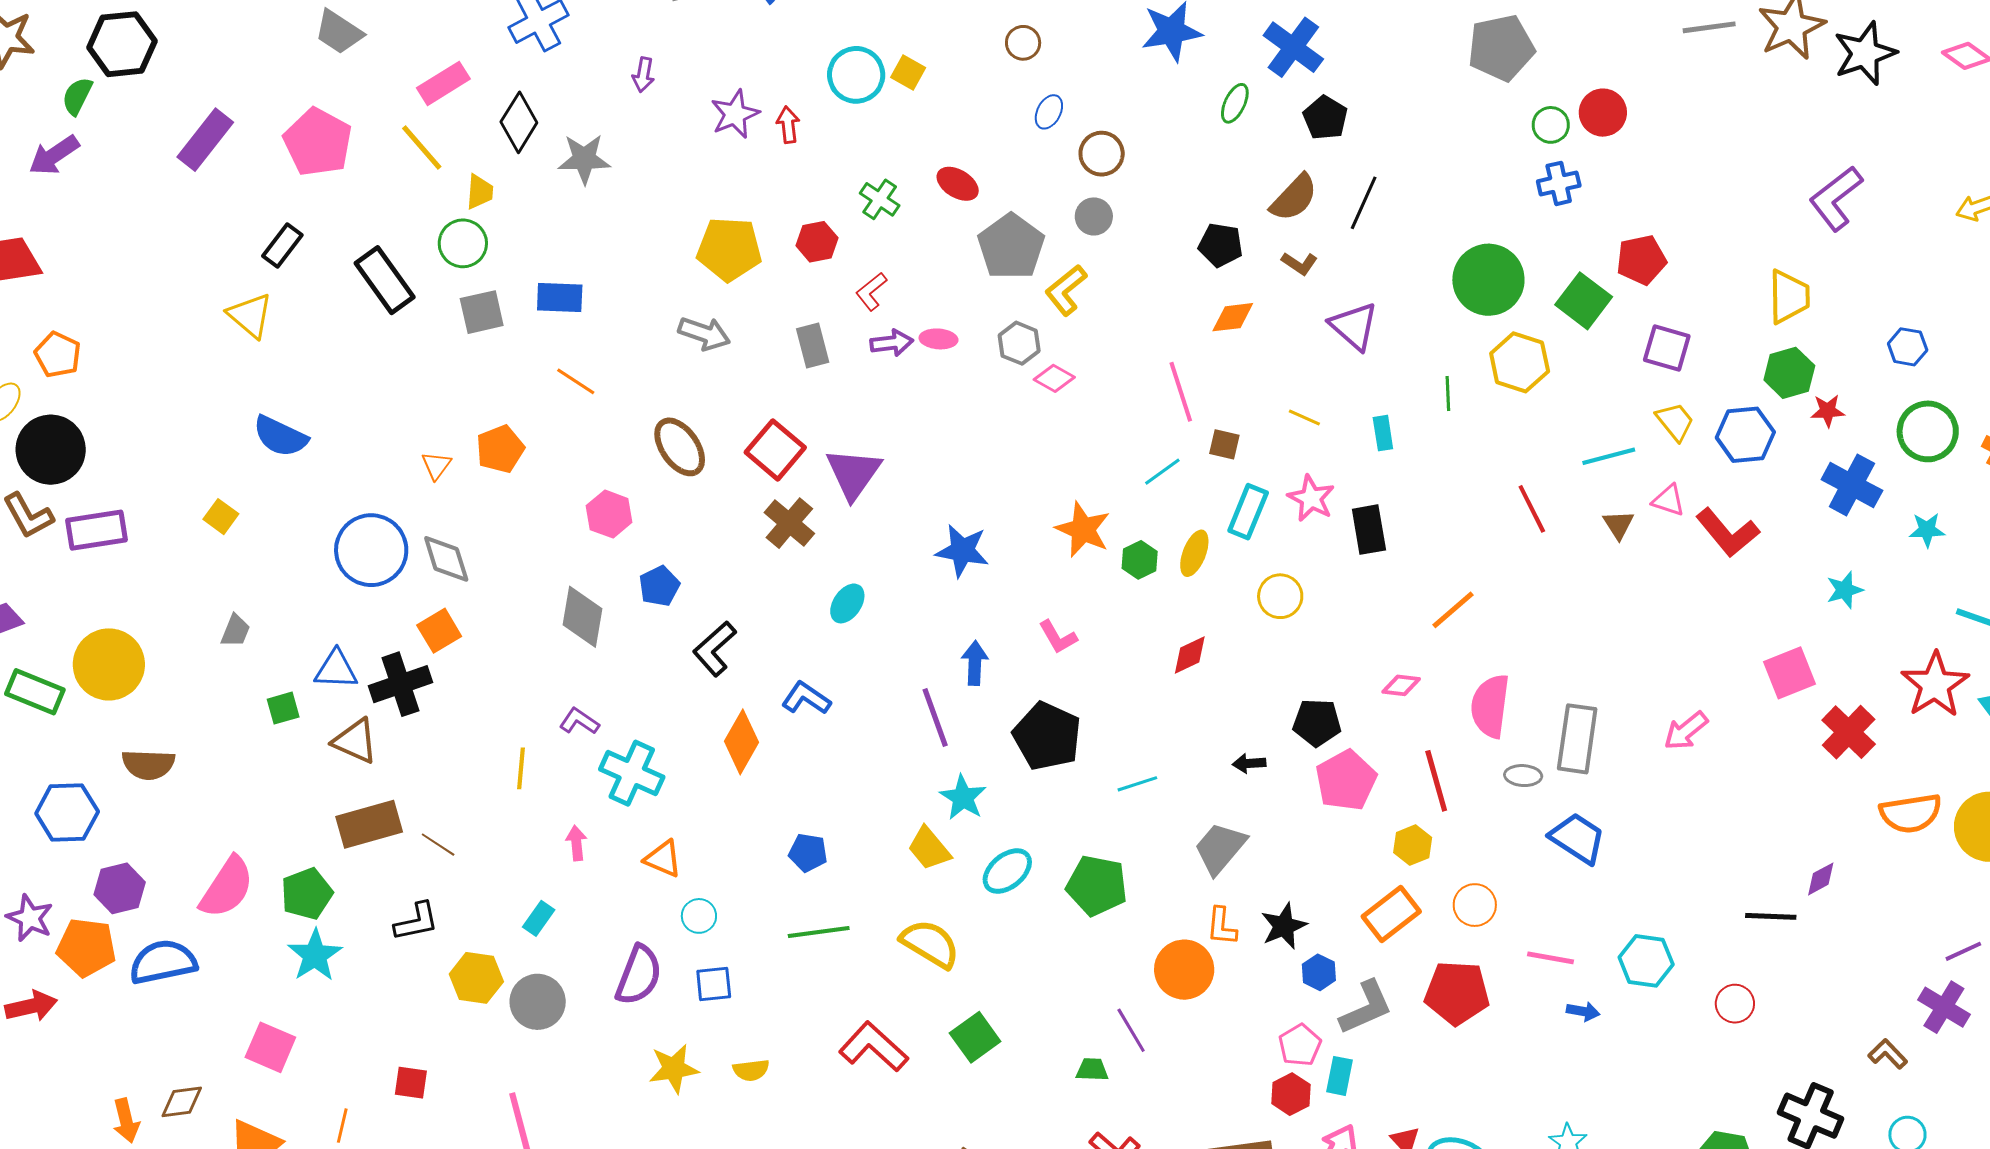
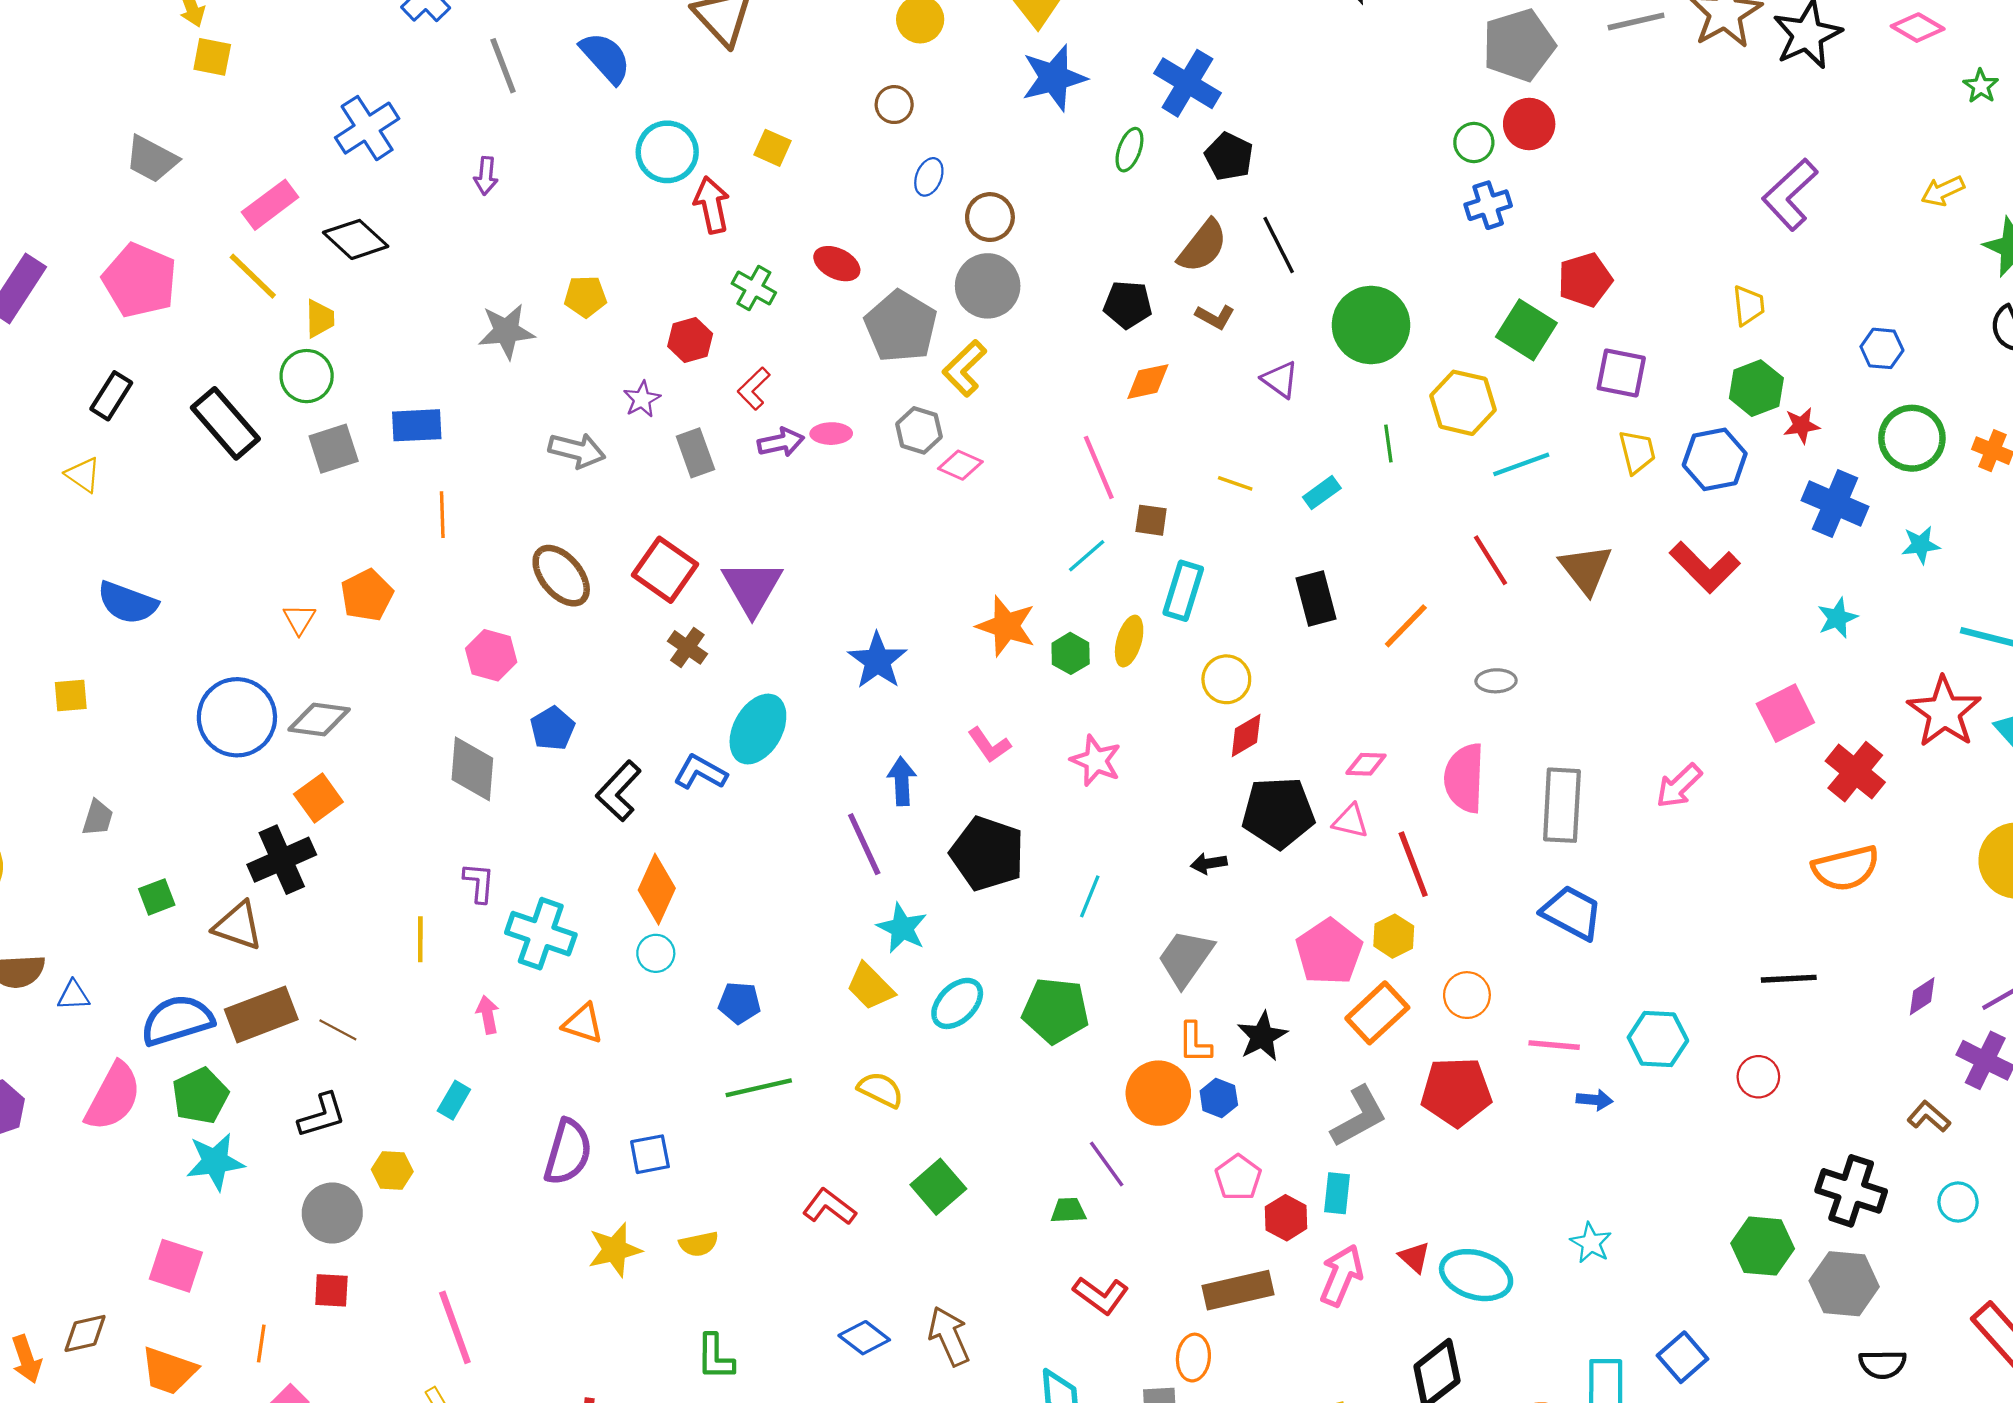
gray pentagon: (1501, 48) -> (1519, 45), moved
cyan circle: (856, 75) -> (667, 152), moved
purple star: (735, 114) -> (642, 399), moved, size x0.7
black diamond: (519, 122) -> (356, 239), turned -74
red arrow: (788, 125) -> (712, 205), moved, size x1.4
gray star: (584, 159) -> (506, 331), moved
black line: (1364, 203) -> (1279, 245), turned -46
gray circle: (1094, 216) -> (988, 286), size x1.6
yellow pentagon: (729, 249) -> (585, 296), moved, size x0.6
green circle: (1488, 280) -> (1371, 325), moved
yellow trapezoid: (1789, 297) -> (1749, 305), size x0.7
yellow triangle: (250, 315) -> (83, 475), size x0.7
purple triangle: (1354, 326) -> (1280, 380), size x0.7
orange line: (576, 381) -> (442, 515), turned 60
yellow trapezoid: (1675, 422) -> (1637, 452), turned 30
cyan rectangle: (1383, 433) -> (1322, 493), turned 68
cyan line: (1609, 456) -> (1521, 464), moved
pink star: (1311, 498) -> (1096, 761), moved
pink triangle: (1669, 500) -> (1350, 821), moved
yellow square: (221, 517) -> (71, 695), turned -36
brown cross: (789, 523) -> (687, 647), size x0.7
brown triangle: (1618, 525) -> (1586, 569), size x1.6
blue star: (962, 551) -> (877, 661), turned 30
gray diamond: (446, 559) -> (319, 719), turned -60
cyan ellipse: (847, 603) -> (758, 729), size x1.6
orange line: (1453, 610) -> (1406, 626), moved
red diamond: (1190, 655) -> (1246, 735), moved
blue triangle: (336, 669) -> (73, 995), moved, size x0.7
blue L-shape: (806, 698) -> (700, 772), moved
purple L-shape: (579, 721) -> (479, 883), turned 66
black pentagon: (1317, 723) -> (1278, 813), size x1.4
gray ellipse: (1523, 776) -> (1496, 681), moved
pink pentagon: (1346, 780) -> (1329, 952), moved
cyan line: (1137, 784) -> (1090, 896), turned -45
orange semicircle: (1911, 813) -> (1846, 868), moved
purple diamond: (1821, 879) -> (1922, 996), moved
cyan circle: (699, 916) -> (656, 953), moved
yellow semicircle: (930, 944) -> (881, 1090), size x0.7
cyan star: (315, 955) -> (215, 1162), turned 30
blue semicircle: (163, 962) -> (177, 1020), moved
blue hexagon: (1319, 972) -> (1219, 1098), moved
yellow hexagon: (476, 978) -> (392, 1171), size x0.7
gray circle: (538, 1002) -> (332, 1213), moved
pink pentagon: (1300, 1045) -> (1238, 1177), moved
red L-shape: (874, 1047) -> (829, 1207), size x0.7

